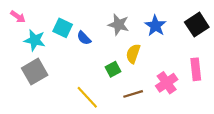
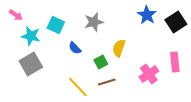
gray star: (119, 25) -> (94, 22), moved, turned -30
blue star: (155, 26) -> (147, 15), moved
blue semicircle: (84, 38) -> (75, 48), moved
brown line: (133, 94) -> (107, 82), moved

